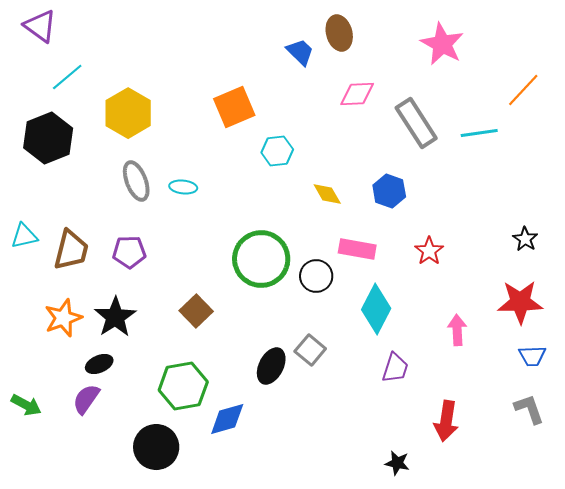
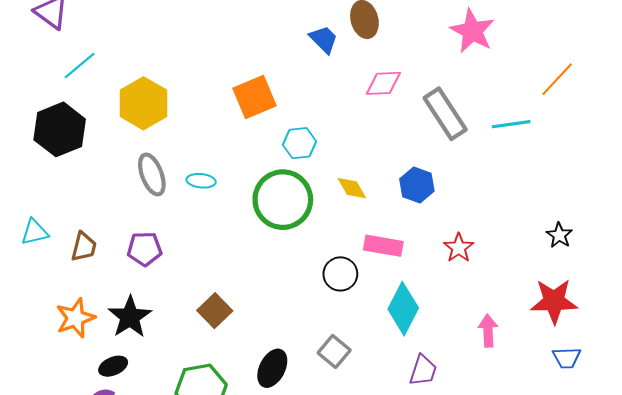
brown trapezoid: (71, 250) -> (84, 247), size x0.7
green circle: (261, 259) -> (283, 200), moved
black ellipse: (271, 366) -> (272, 368), moved

